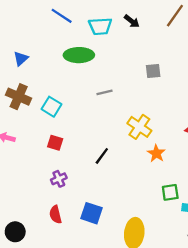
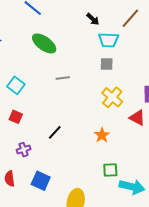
cyan trapezoid: (100, 26) -> (109, 40), moved
green ellipse: (79, 55) -> (44, 43), turned 30
yellow cross: (139, 127) -> (112, 97), moved
purple cross: (59, 179) -> (24, 150), moved

